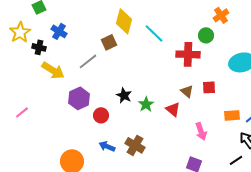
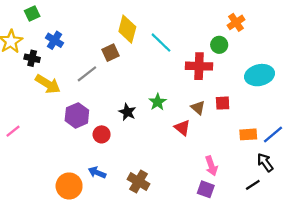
green star: (146, 104) -> (158, 102), moved
pink arrow: (201, 131) -> (211, 166), moved
brown cross: (135, 145) -> (139, 182), moved
blue arrow: (107, 146) -> (97, 173), moved

